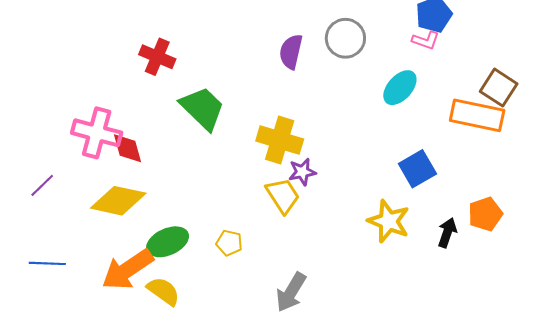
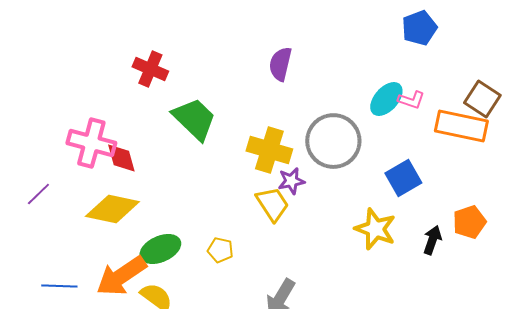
gray circle: (345, 38) -> (333, 141), moved, size x1.4
pink L-shape: (426, 40) -> (411, 100), moved
blue line: (47, 263) -> (59, 286), moved

